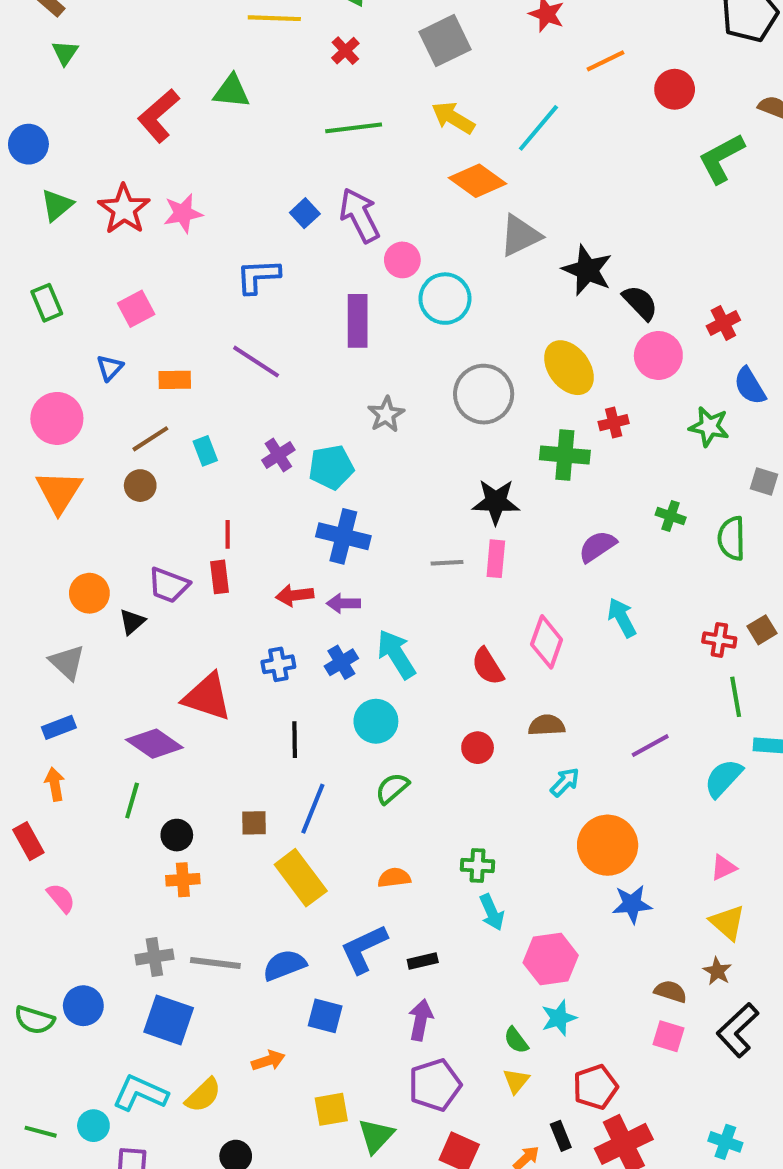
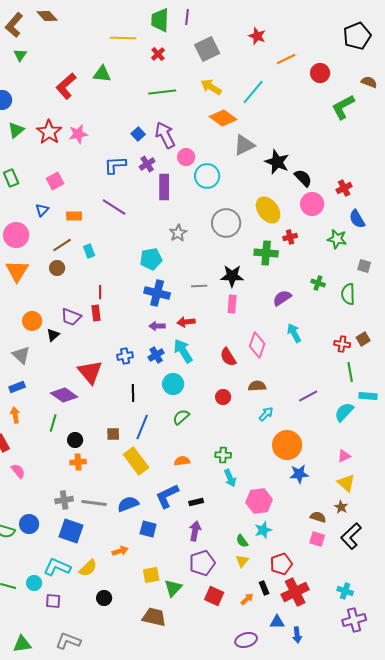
purple cross: (278, 455) -> (147, 164), moved
gray line: (447, 563) -> (199, 286), moved
red arrow: (295, 595) -> (186, 322), moved
red triangle: (207, 697) -> (90, 372), turned 32

